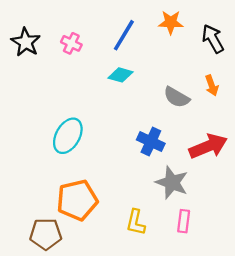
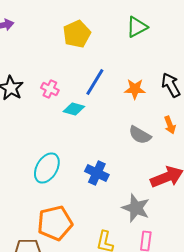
orange star: (171, 22) -> (135, 89), moved
cyan diamond: (120, 75) -> (74, 109), moved
blue cross: (151, 142) -> (97, 173), moved

